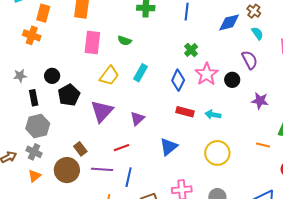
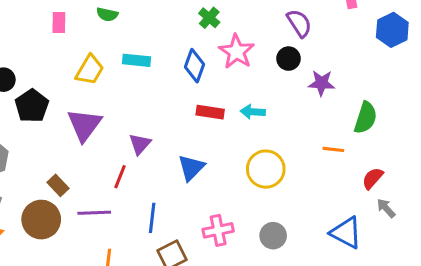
pink rectangle: (92, 42) -> (59, 23), size x0.6
cyan rectangle: (140, 73) -> (136, 60), turned 72
black circle: (232, 80) -> (289, 59), moved
purple triangle: (137, 119) -> (140, 144), moved
red line: (121, 148) -> (120, 177), turned -42
blue line: (129, 177) -> (152, 218), moved

